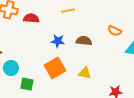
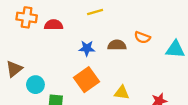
orange semicircle: (115, 31) -> (142, 37), moved
yellow triangle: (85, 73) -> (122, 93), moved

